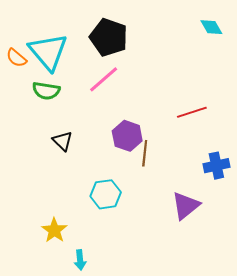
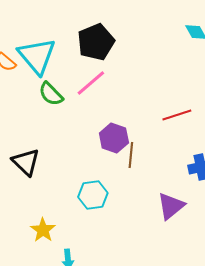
black pentagon: (109, 37) -> (96, 42), turned 30
green semicircle: (46, 91) -> (51, 94), moved, turned 36
black triangle: (63, 141) -> (26, 162), moved, size x1.4

